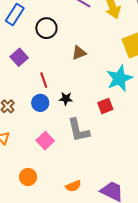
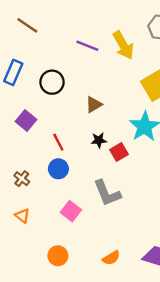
black star: (66, 99) -> (99, 140), moved
red square: (105, 106) -> (119, 152), moved

